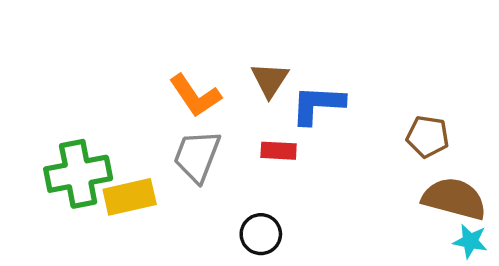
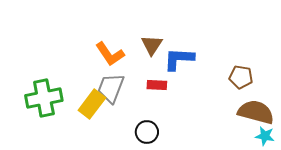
yellow rectangle: (130, 197) -> (92, 104), moved, turned -40

